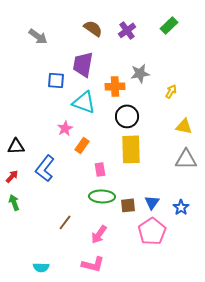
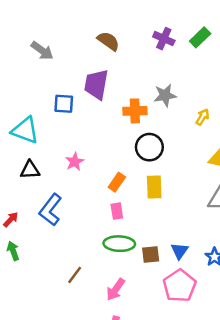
purple cross: (127, 30) -> (164, 39), moved, turned -30
cyan triangle: (84, 102) -> (25, 130), moved
orange rectangle: (82, 145) -> (117, 182), moved
black triangle: (16, 146) -> (30, 170), moved
yellow rectangle: (131, 149) -> (154, 187), size x0.7

